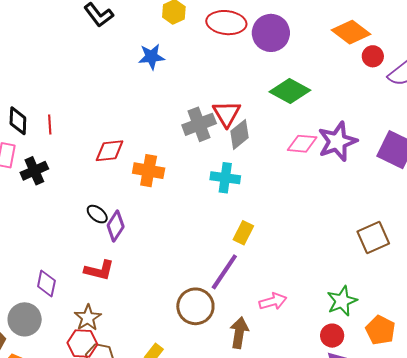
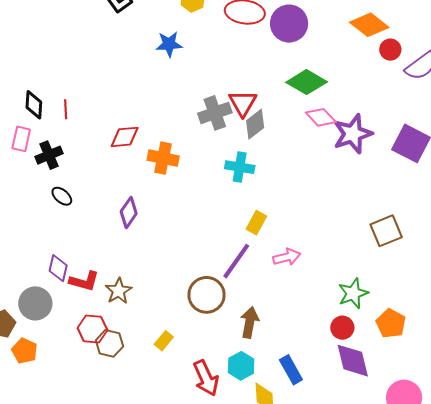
pink diamond: (302, 144) -> (321, 117), moved, turned 40
black ellipse: (97, 214) -> (62, 196), moved
red L-shape: (99, 270) -> (84, 281), moved
pink arrow: (273, 301) -> (287, 257), moved
brown star: (88, 318) -> (119, 291), moved

